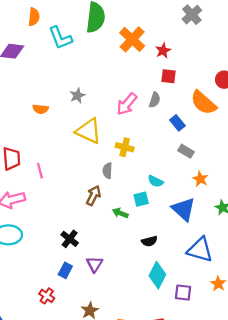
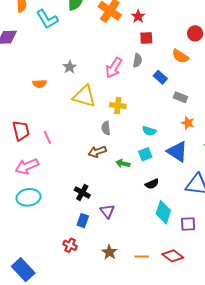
orange semicircle: (203, 103) -> (180, 56), size x0.7
gray rectangle: (186, 151) -> (180, 97), moved
brown arrow: (93, 195) -> (97, 152), turned -126
cyan square: (141, 199) -> (145, 154), moved

